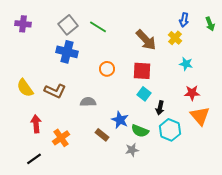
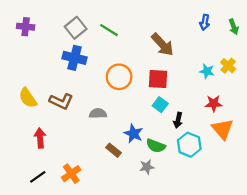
yellow cross: (175, 38) -> (228, 66), moved
orange circle: (107, 69) -> (119, 77), size x1.5
orange cross: (61, 138) -> (71, 174), moved

